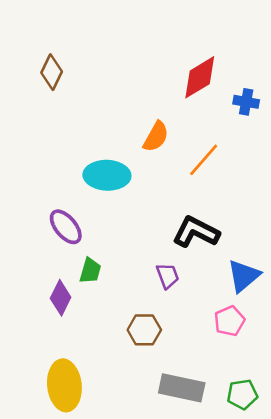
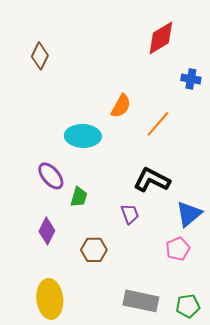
red diamond: (200, 77) -> (161, 38), moved
green trapezoid: (90, 271) -> (79, 197), moved
brown hexagon: (144, 330) -> (94, 250), moved

